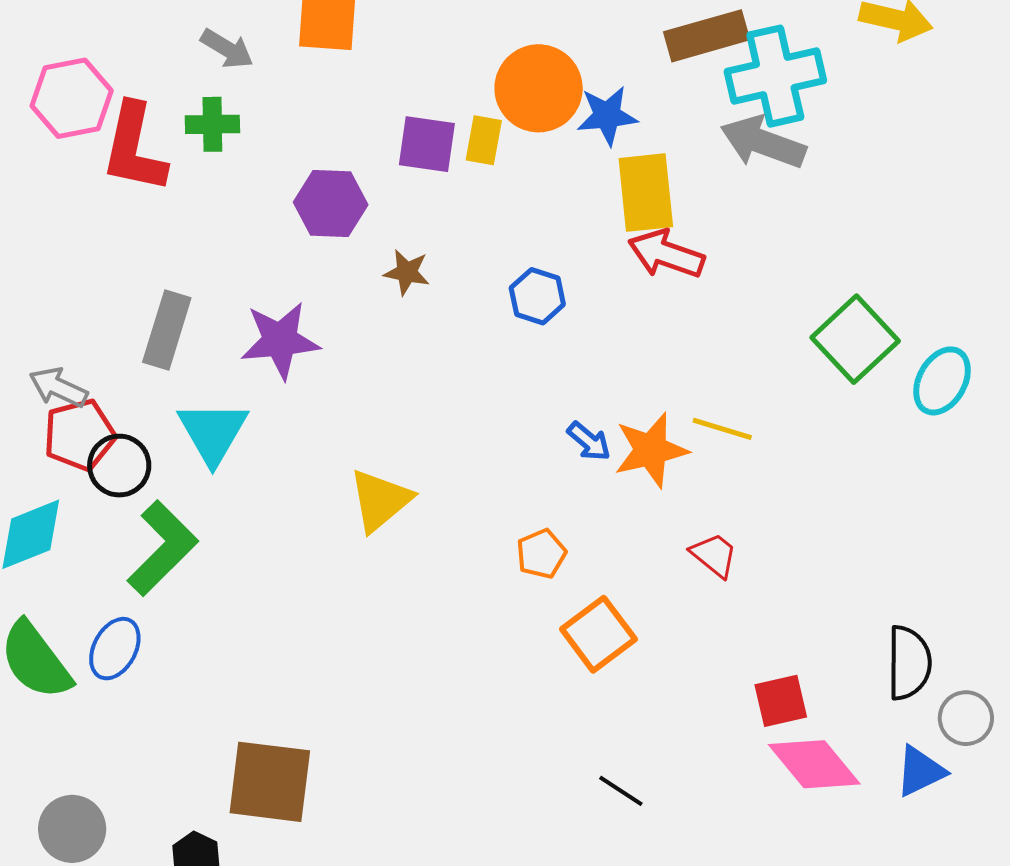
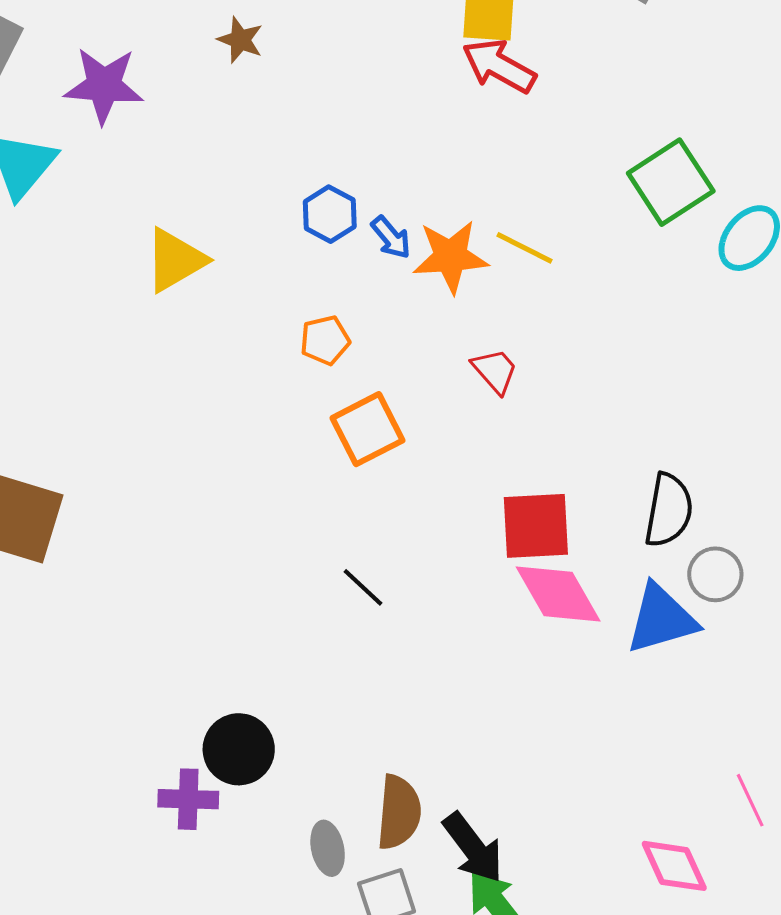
blue hexagon: (537, 296) -> (330, 214), moved
red square: (781, 701) -> (536, 526), size x1.4
blue triangle: (920, 771) -> (661, 619), size x1.4

